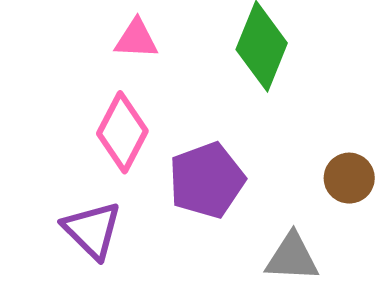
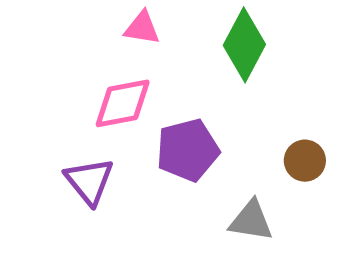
pink diamond: (122, 132) -> (123, 103), turned 46

